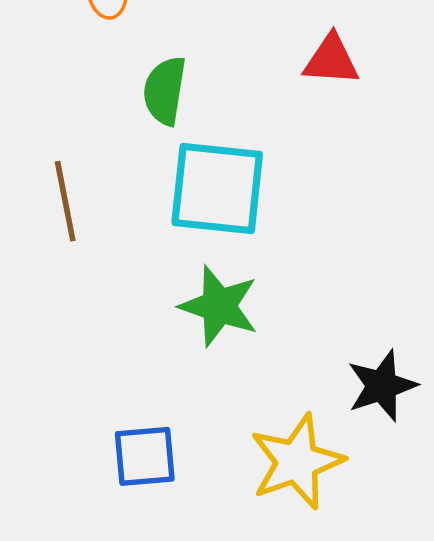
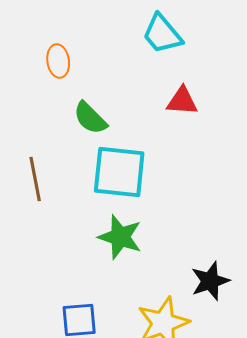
green semicircle: (165, 91) -> (90, 118), turned -54

